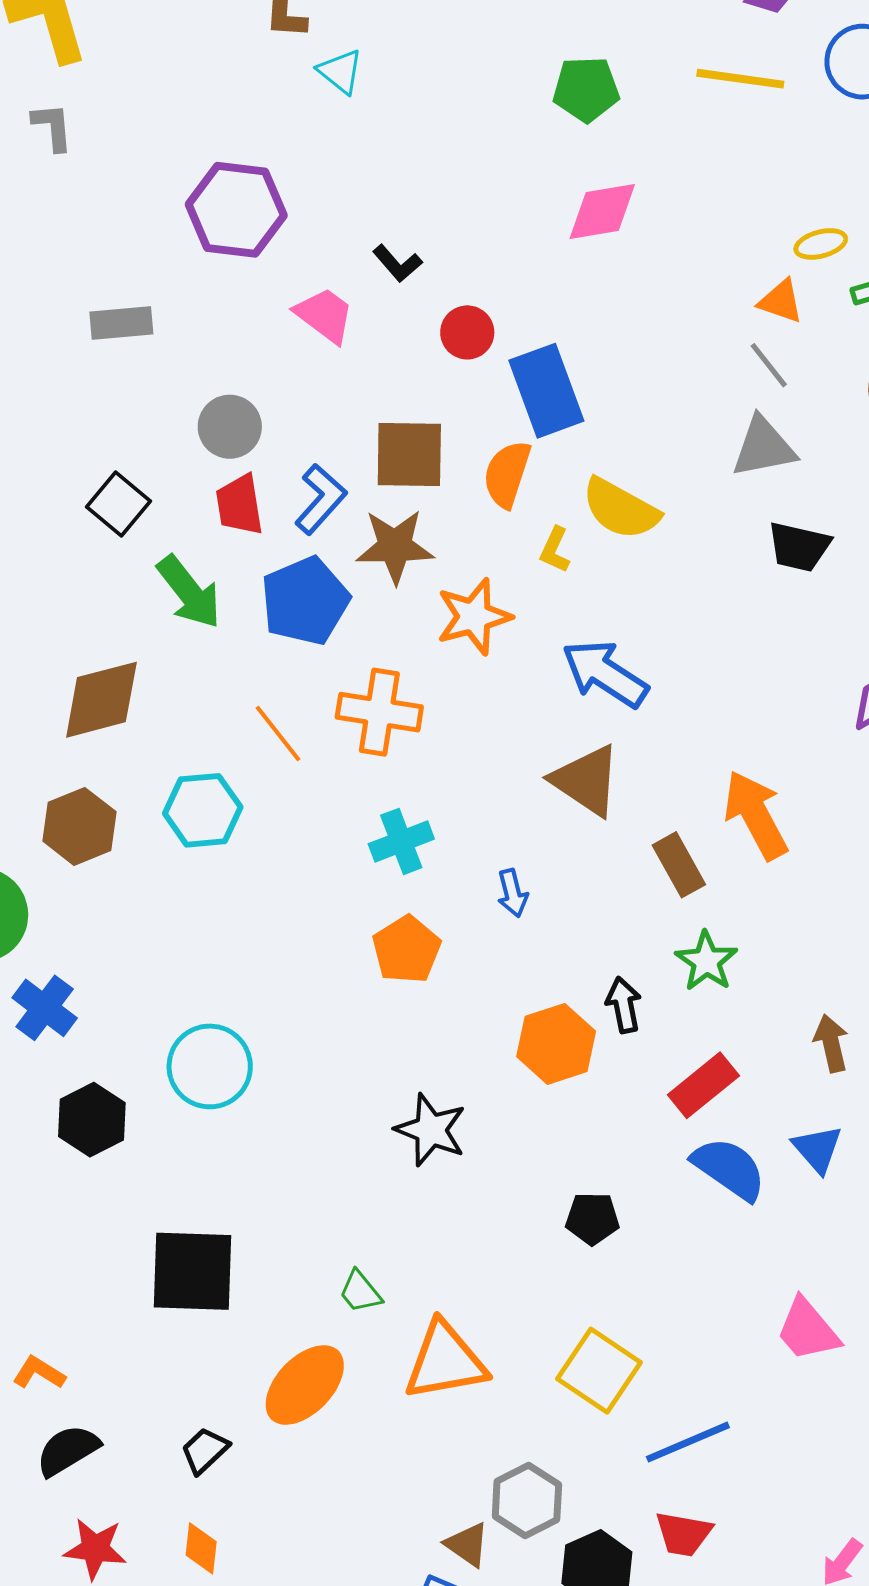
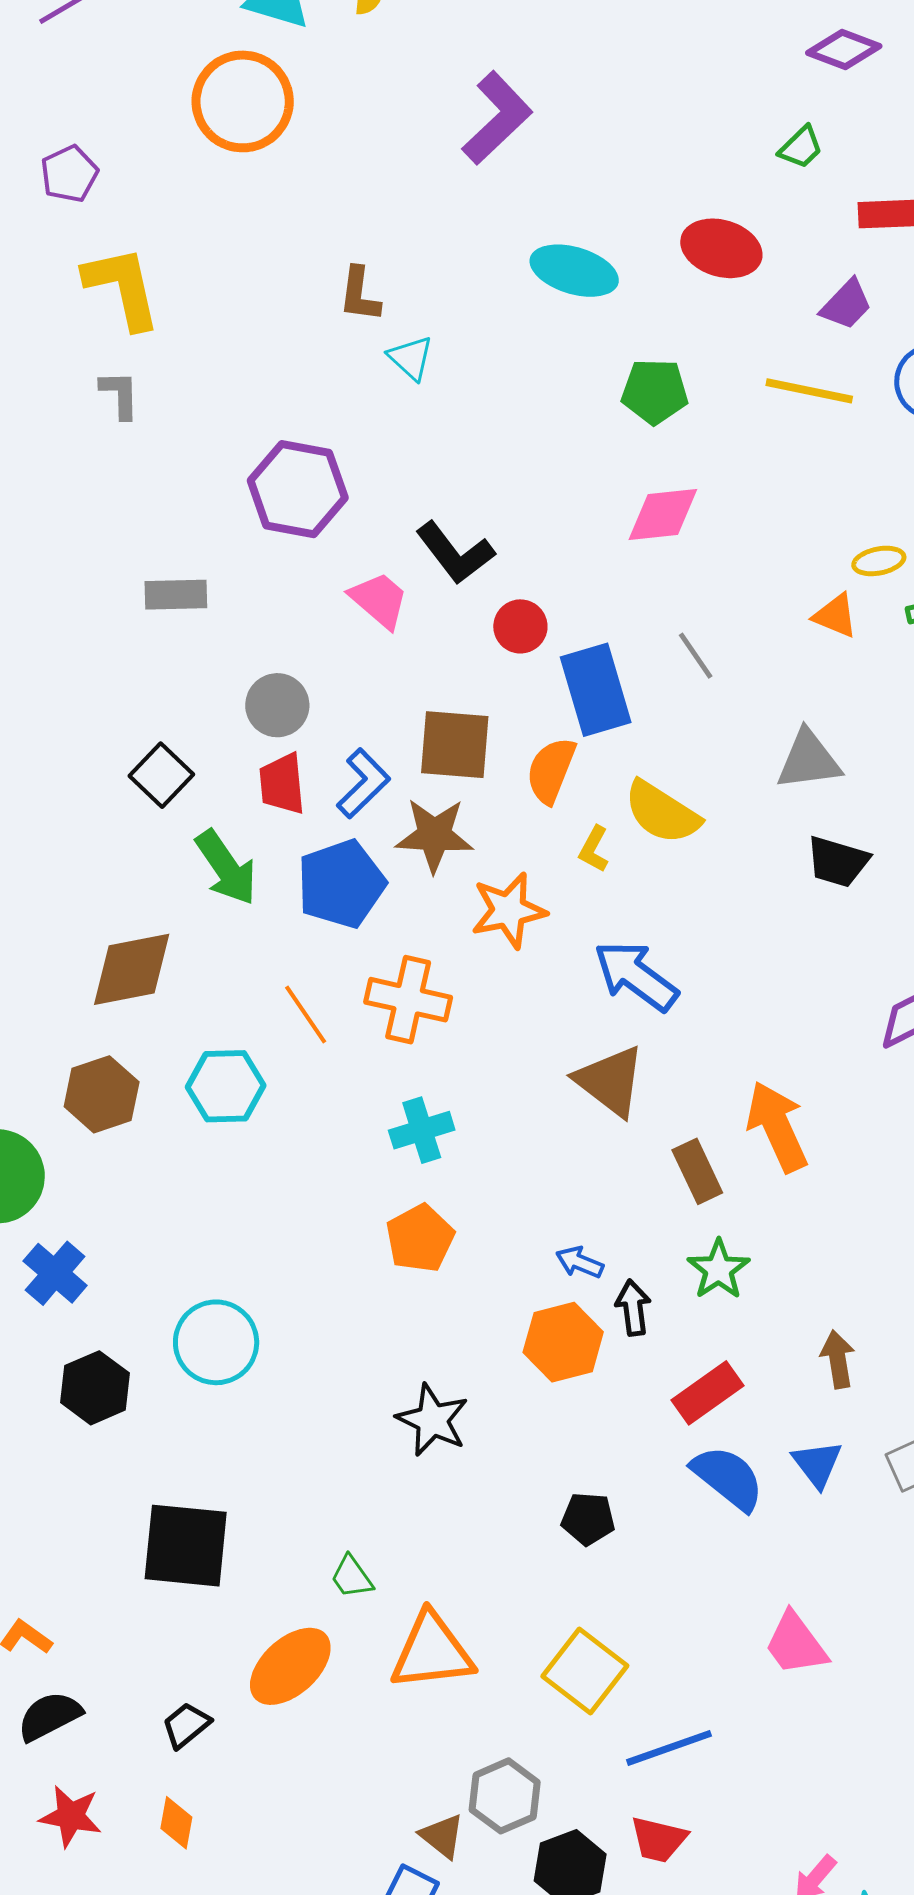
black L-shape: (397, 263) -> (455, 553), size x1.6
gray line: (769, 365) -> (696, 656), moved
blue arrow: (512, 893) -> (580, 1262), moved, turned 123

